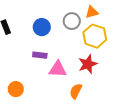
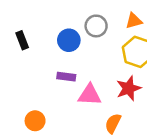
gray circle: (72, 21) -> (96, 26), moved

